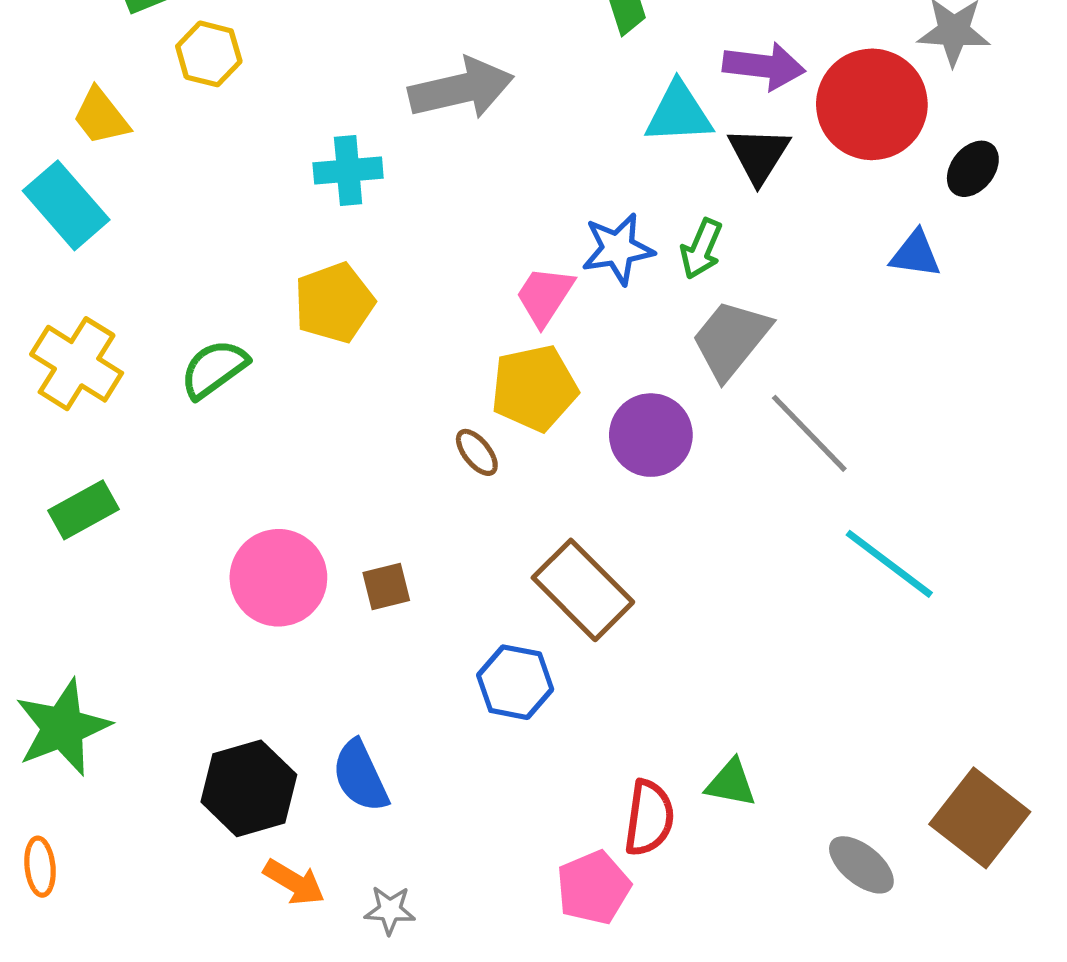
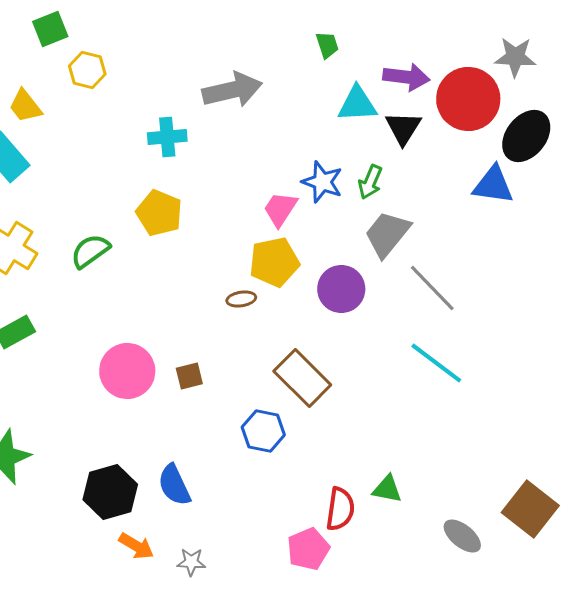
black ellipse: (973, 169) -> (526, 136), size x1.6
blue star: (618, 249) -> (322, 182), turned 30
blue triangle: (915, 254) -> (493, 185), size x1.4
yellow pentagon: (334, 303) -> (159, 213), turned -30
brown ellipse: (477, 452) -> (241, 299), turned -60
cyan line: (889, 564) -> (436, 363), moved

